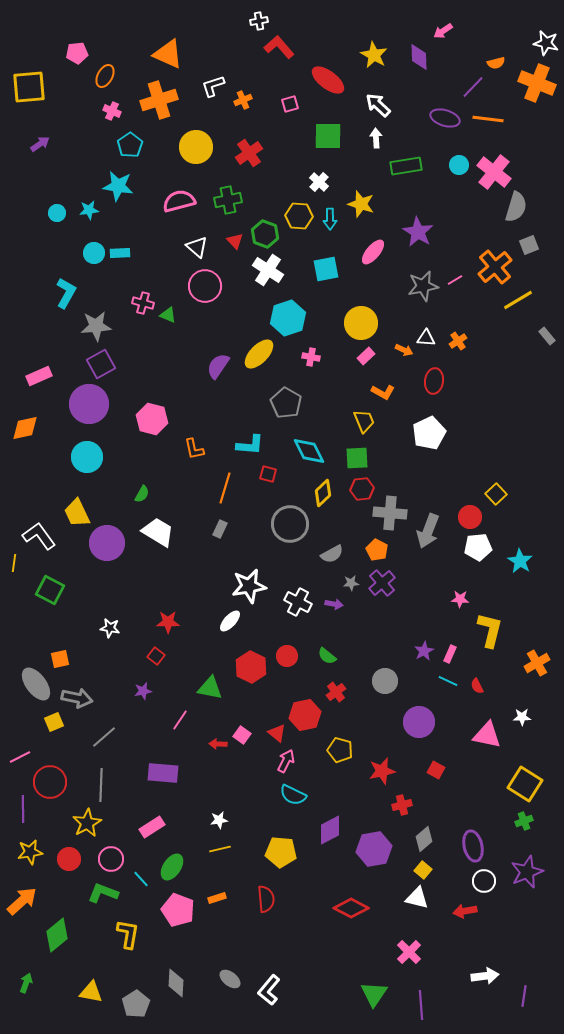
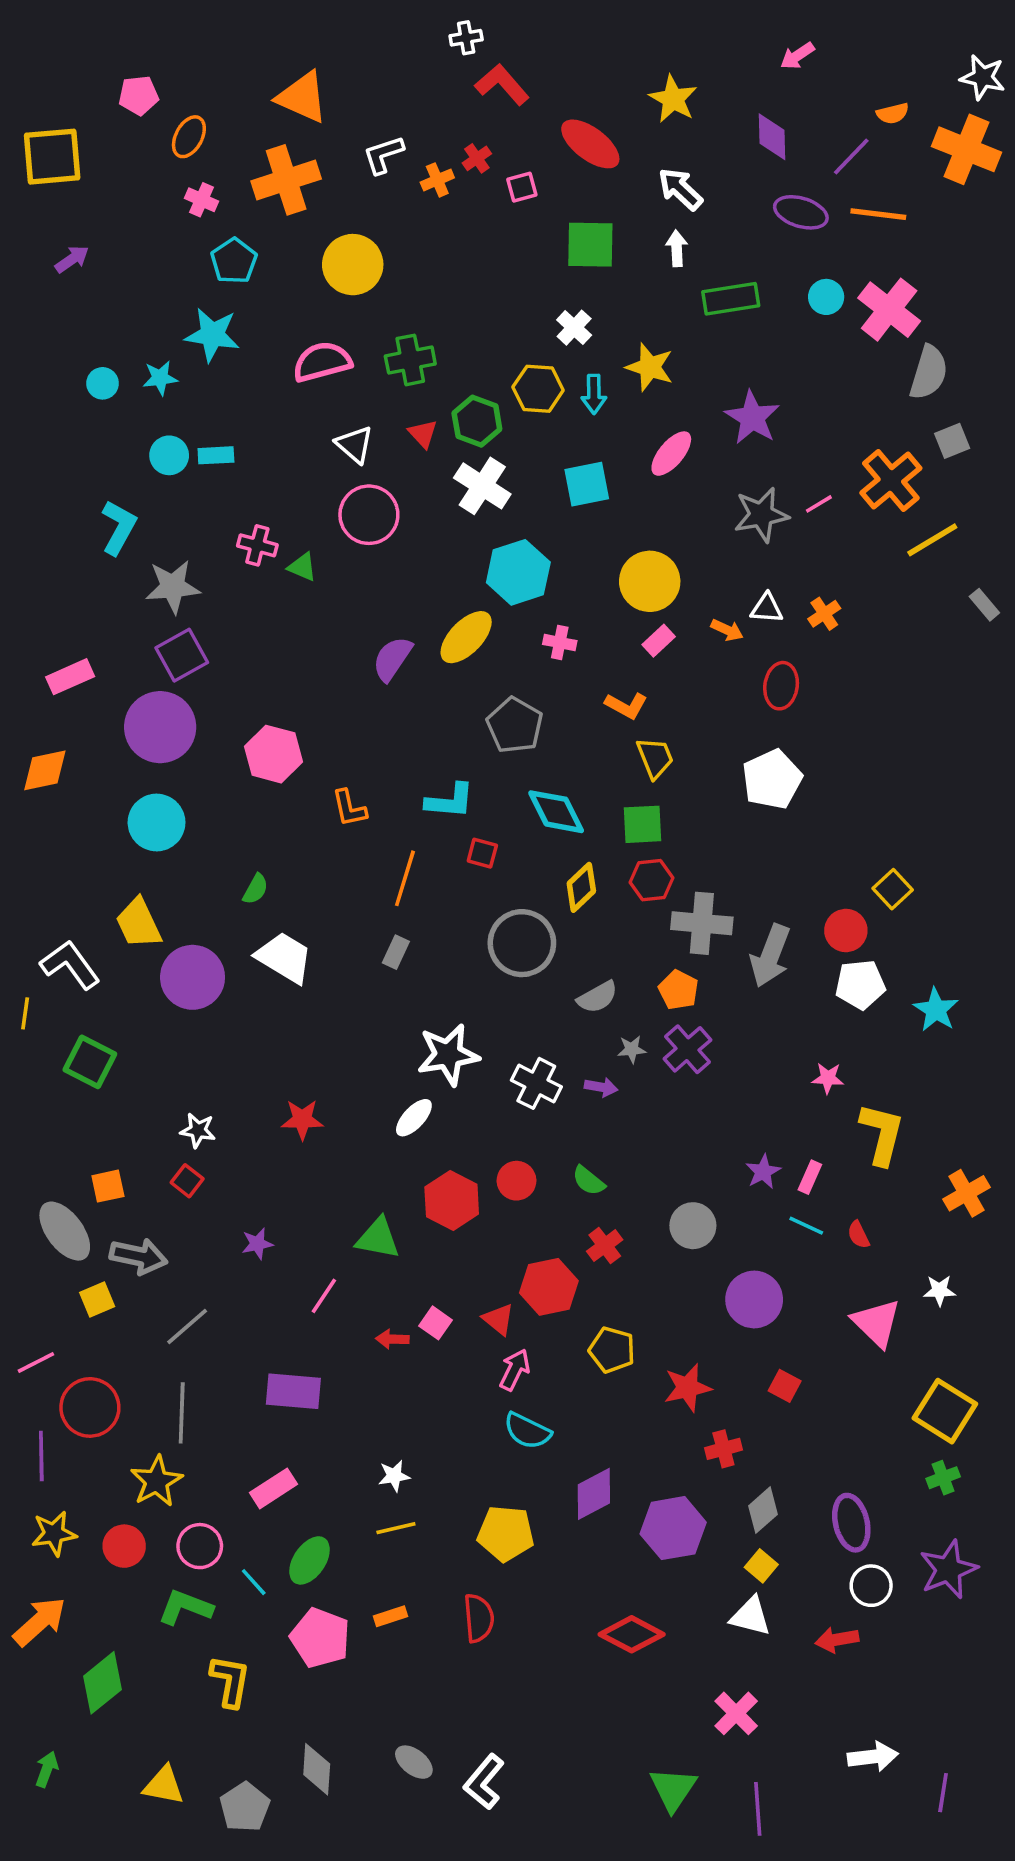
purple diamond: (419, 57) -> (772, 137), moved
red cross: (249, 153) -> (477, 158), moved, size x0.6
orange L-shape: (383, 392) -> (626, 706), moved
red square: (156, 656) -> (187, 1181), moved
pink triangle: (487, 735) -> (876, 1323), turned 32

